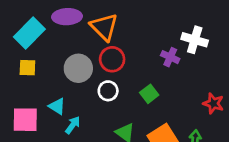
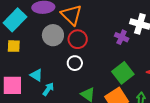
gray circle: (78, 68) -> (53, 35), moved
green square: (149, 94) -> (123, 73), moved, size x1.5

